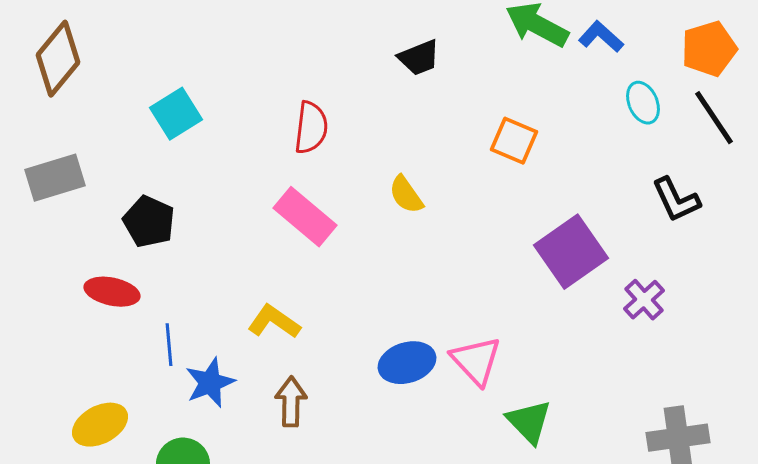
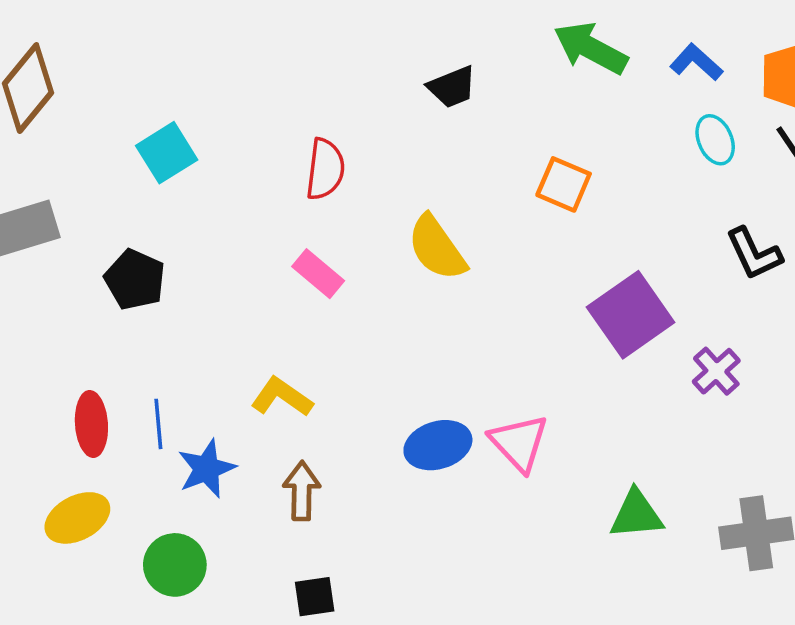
blue L-shape: (601, 37) -> (696, 62), moved
yellow semicircle: (406, 195) -> (437, 248), size x1.5
pink rectangle: (305, 217) -> (318, 274), size x0.7
red ellipse: (112, 292) -> (91, 424), moved, turned 74
green triangle: (529, 422) -> (636, 514), moved, turned -51

